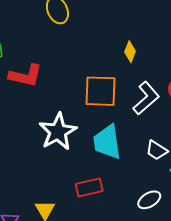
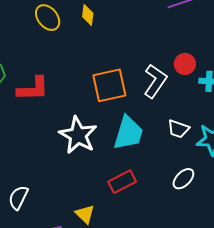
yellow diamond: (130, 52) -> (88, 15), moved
cyan trapezoid: (107, 142) -> (128, 133), turned -141

